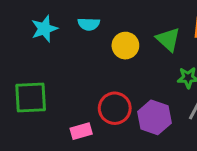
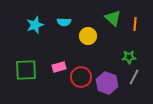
green triangle: (168, 39) -> (113, 18), moved
pink rectangle: (81, 131) -> (59, 67), moved

